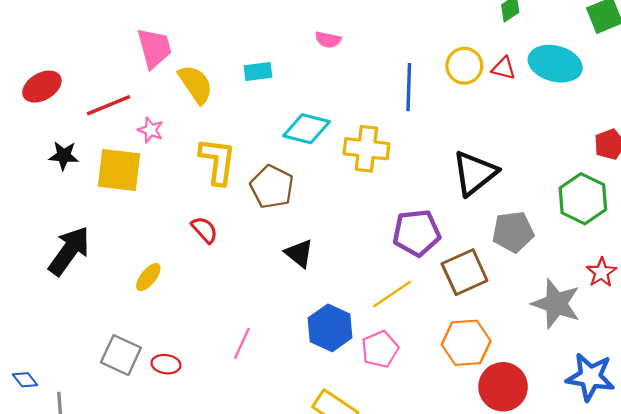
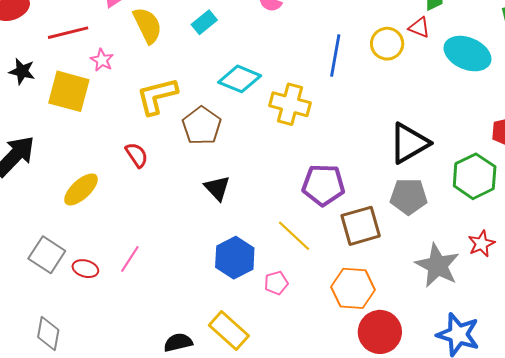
red triangle: (504, 68) -> (419, 27), moved
cyan rectangle: (258, 72) -> (204, 22), turned -40
yellow L-shape: (217, 161) -> (157, 96), turned -120
black triangle: (475, 173) -> (409, 143), moved
yellow ellipse: (148, 277) -> (81, 189), size x1.4
yellow line: (392, 294) -> (294, 236), turned 69
pink line: (242, 343) -> (130, 259), moved
pink pentagon: (380, 349) -> (276, 283), size x0.7

